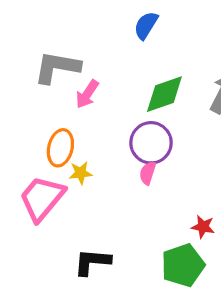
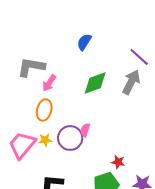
purple circle: (151, 143) -> (70, 138), moved
orange ellipse: (60, 148) -> (44, 110), moved
yellow star: (81, 173) -> (45, 140), moved

